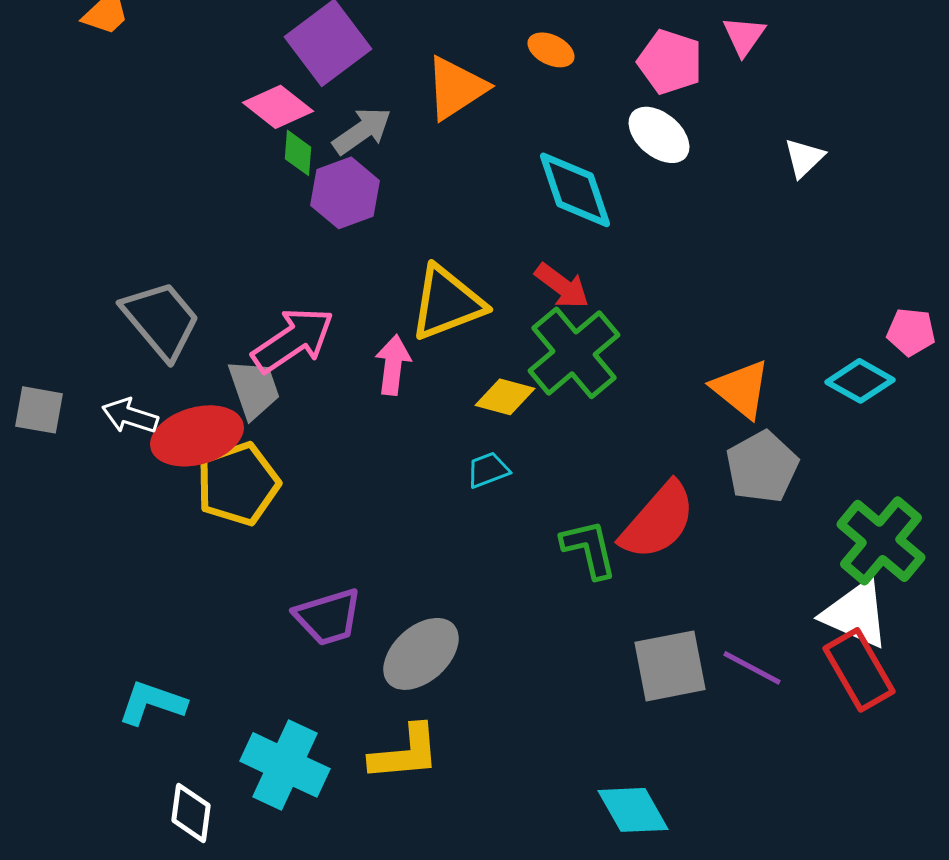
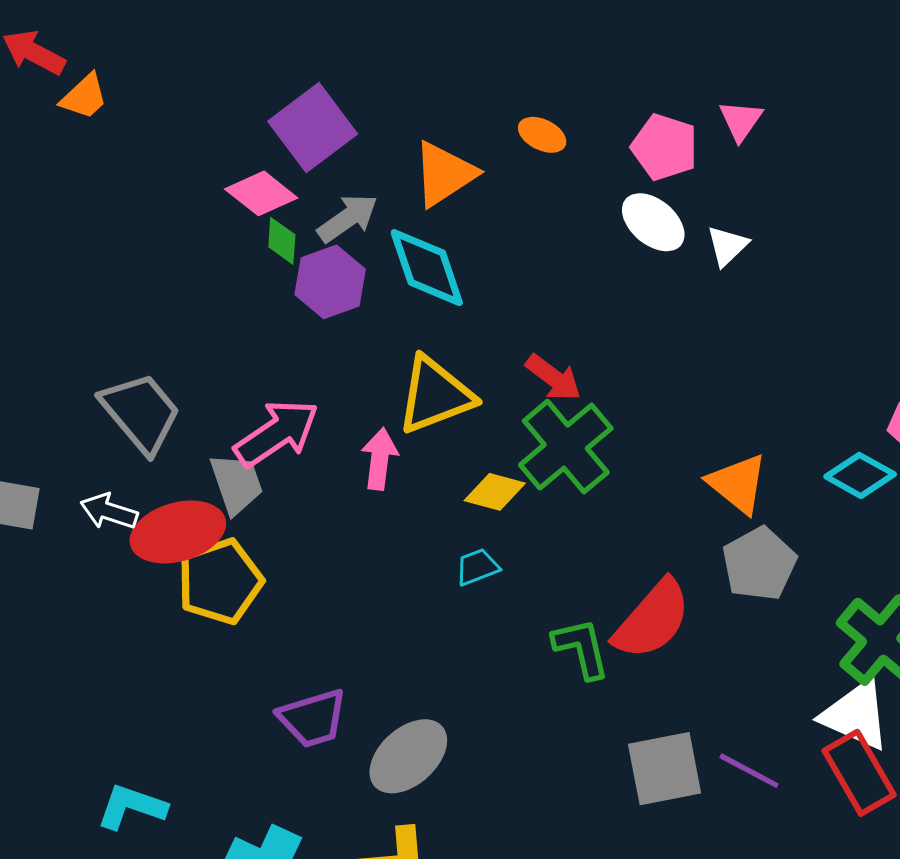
white triangle: (804, 158) -> (727, 246), moved
cyan diamond: (575, 190) -> (427, 268), moved

